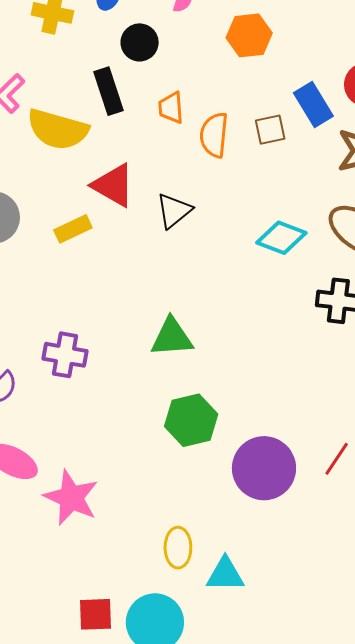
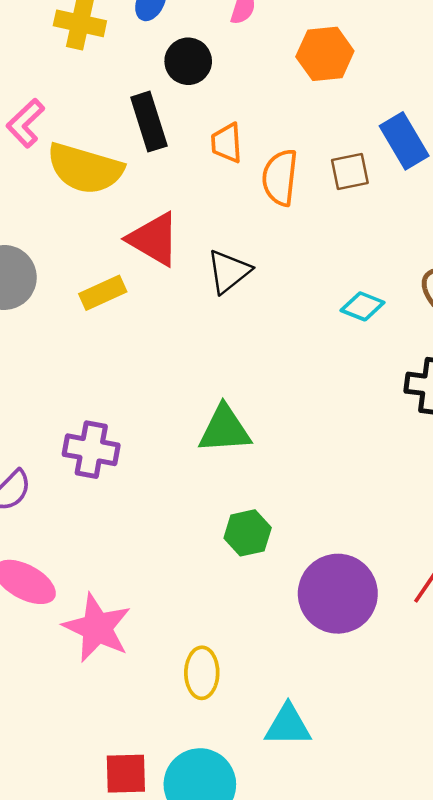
cyan diamond: (281, 238) -> (363, 306), size x0.7
green hexagon: (191, 420) -> (248, 533), size x0.7
yellow ellipse: (178, 548) -> (202, 673), moved

